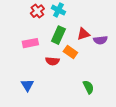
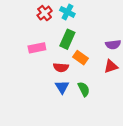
red triangle: (83, 34) -> (111, 66), moved
blue triangle: (27, 85) -> (62, 87), moved
green semicircle: (88, 87) -> (84, 89), moved

